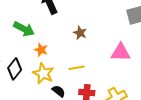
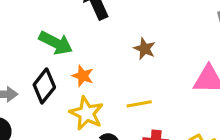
black diamond: (15, 69) -> (44, 86), moved

